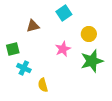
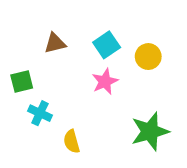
cyan square: (64, 13) -> (107, 45), moved
green star: (92, 61) -> (150, 131), moved

